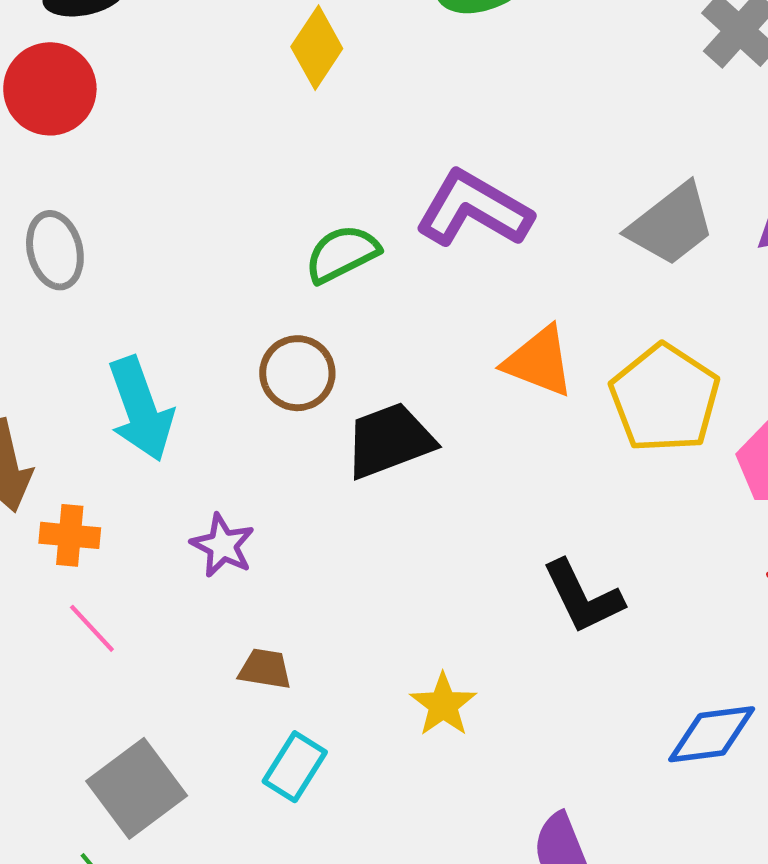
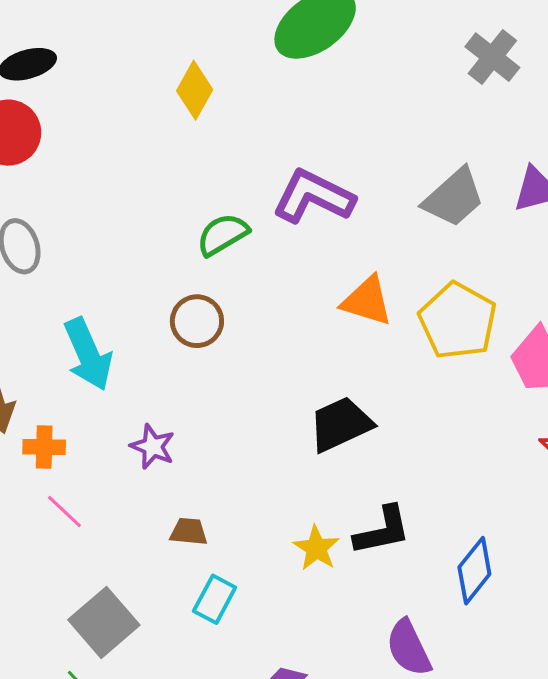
black trapezoid: (389, 441) -> (341, 424), moved
black L-shape: (583, 597) -> (382, 531), moved, turned -72
blue diamond: (712, 734) -> (474, 571), moved, turned -40

